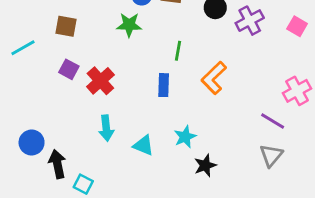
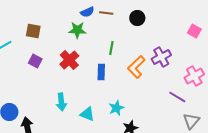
purple cross: (250, 21) -> (161, 57), moved
red cross: (100, 81) -> (69, 60), moved
gray triangle: (271, 155) -> (191, 121), moved

